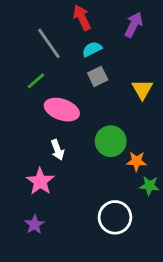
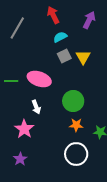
gray line: (49, 43) -> (17, 28), moved, turned 65
green line: (36, 81) -> (11, 81), moved, turned 40
yellow triangle: (142, 89) -> (83, 57), moved
orange star: (137, 161) -> (76, 125), moved

